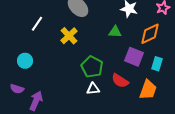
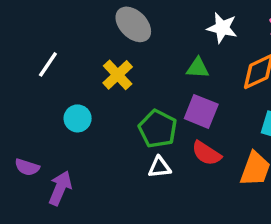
white line: (37, 24) -> (48, 64), moved
purple square: (134, 57) -> (201, 111), moved
cyan circle: (25, 61) -> (78, 118), moved

